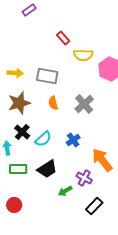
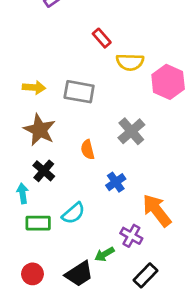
brown star: (19, 103) -> (40, 130), turned -30
orange semicircle: (53, 103) -> (88, 150), moved
cyan semicircle: (43, 139) -> (73, 213), moved
black trapezoid: (47, 169) -> (79, 274), moved

